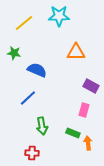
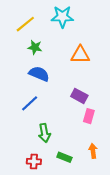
green star: (14, 53) -> (35, 47), moved
purple rectangle: (91, 86) -> (79, 96), moved
green rectangle: (73, 133) -> (64, 157), moved

